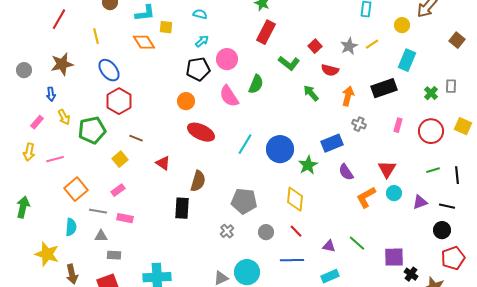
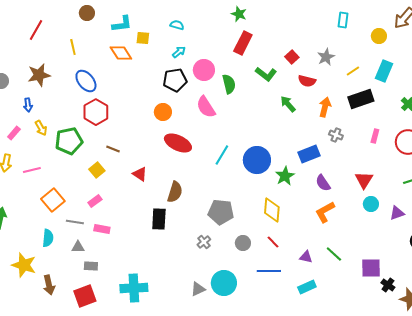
yellow line: (372, 44) -> (353, 71), moved
green semicircle: (256, 84) -> (229, 84), moved, turned -36
orange L-shape: (366, 197) -> (325, 212), moved

